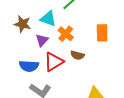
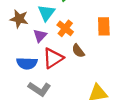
cyan triangle: (48, 19) -> (46, 13), turned 48
brown semicircle: (77, 55) -> (78, 51), turned 40

